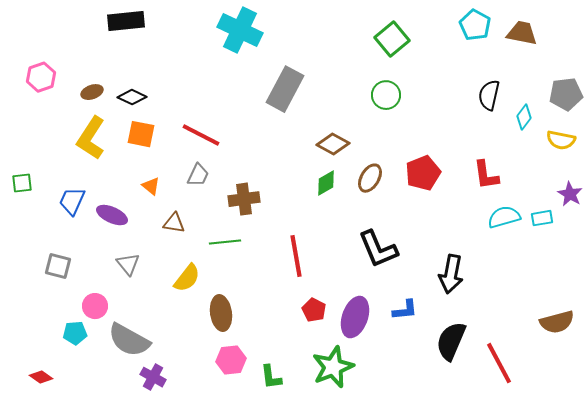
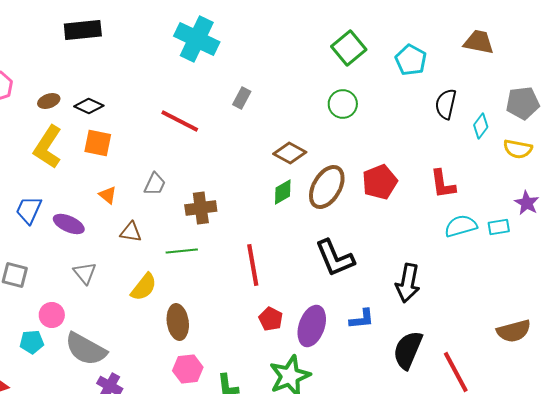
cyan pentagon: (475, 25) -> (411, 60), moved
gray rectangle: (285, 89) -> (242, 98), size x0.5
red line: (201, 135) -> (180, 121), moved
brown ellipse: (370, 178) -> (327, 187), size x1.5

